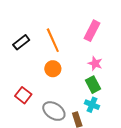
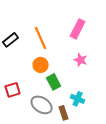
green rectangle: (93, 85) -> (54, 82), moved
red square: (23, 95) -> (13, 90), turned 35

